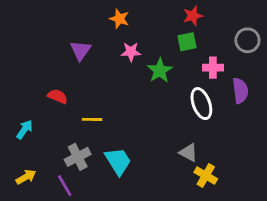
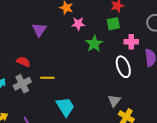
pink star: (131, 52) -> (78, 24), moved
gray triangle: (188, 153) -> (114, 101), turned 40
gray cross: (78, 157) -> (22, 84), moved

